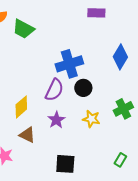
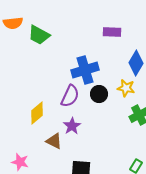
purple rectangle: (96, 13) -> (112, 32), moved
yellow star: (91, 119) -> (126, 88), moved
brown triangle: (27, 135) -> (54, 141), moved

